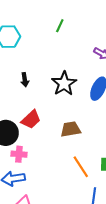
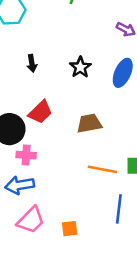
black star: (64, 84) -> (80, 67), size x0.7
orange line: (81, 167) -> (102, 169), turned -45

